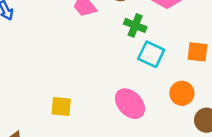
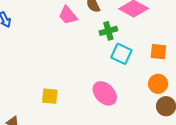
green cross: (135, 25) -> (108, 31), turned -36
orange circle: (182, 93) -> (158, 84), moved

